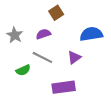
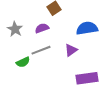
gray line: (42, 57) -> (41, 50), turned -48
purple rectangle: (64, 87) -> (87, 78), moved

